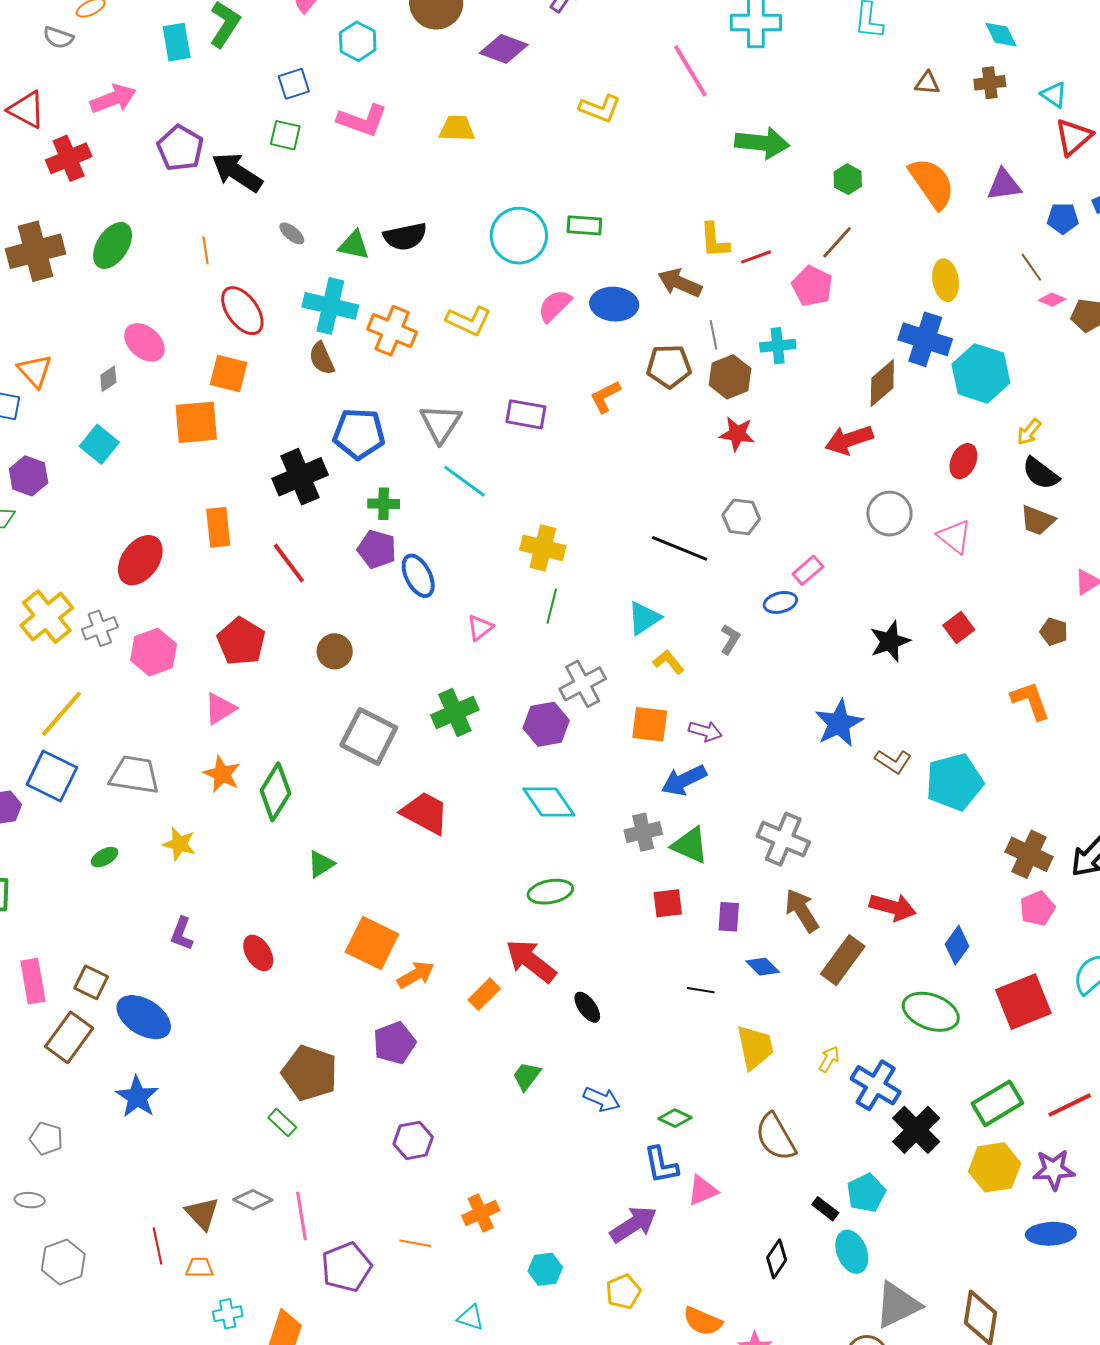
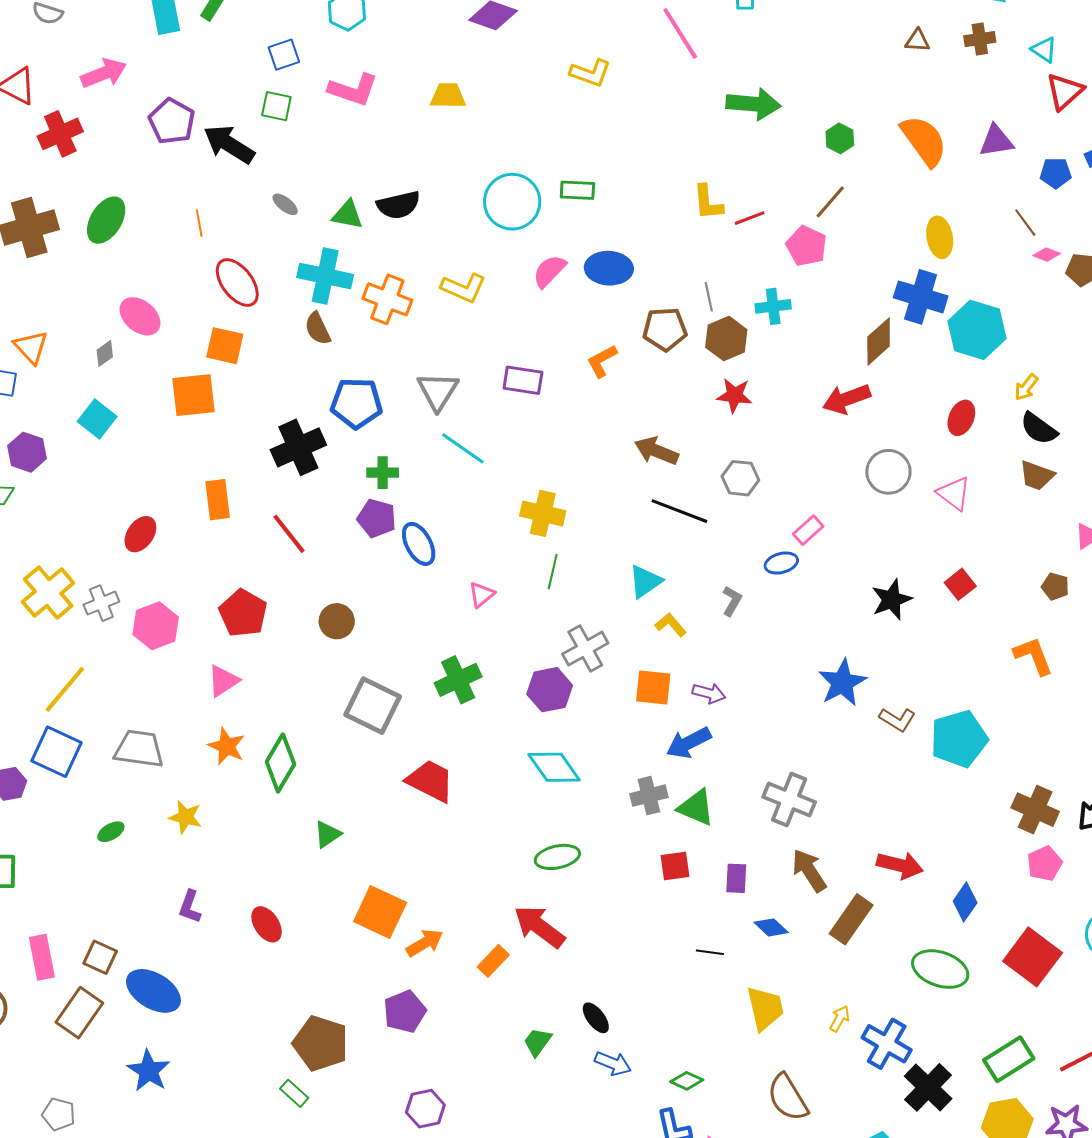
brown arrow: (680, 283) -> (656, 451), moved
red ellipse: (140, 560) -> (140, 534), size x0.7
red square: (1023, 1002) -> (1033, 957), turned -30
black ellipse: (587, 1007) -> (596, 1018), moved

